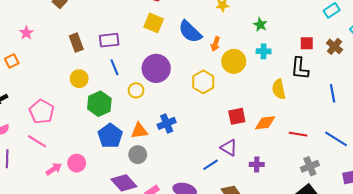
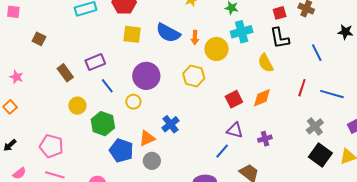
cyan cross: (264, 51) -> (242, 32), size x1.5
red line: (298, 134) -> (302, 88), moved, turned -66

